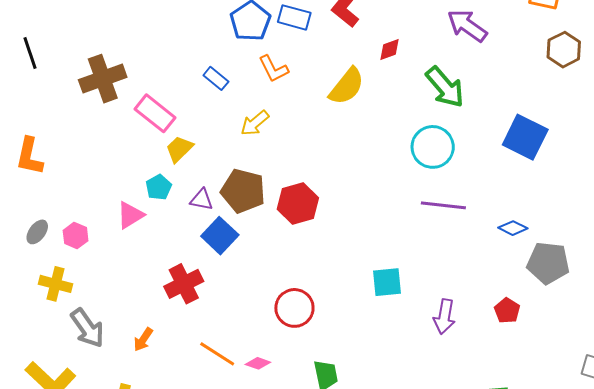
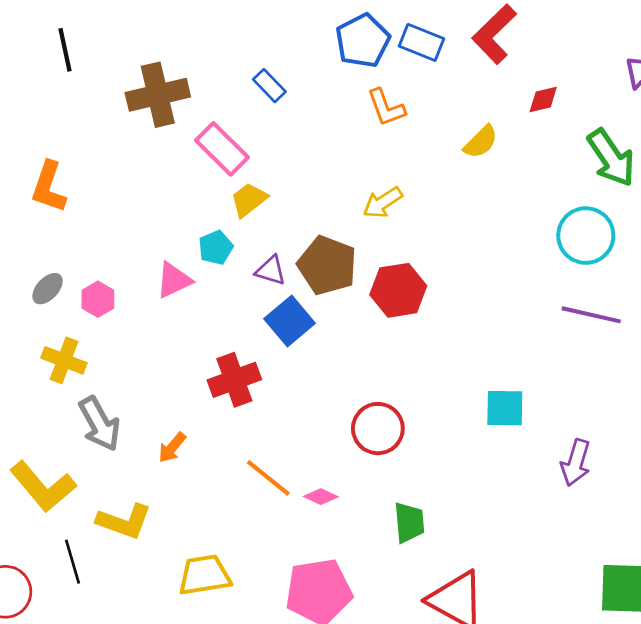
blue rectangle: (216, 78) -> (269, 86), moved
yellow semicircle: (347, 86) -> (481, 142), size x0.7
yellow arrow: (255, 123) -> (383, 202), moved

